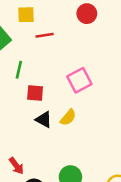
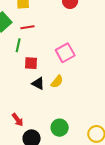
red line: (45, 35) -> (27, 27), moved

